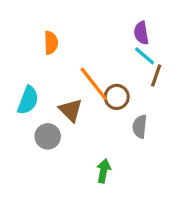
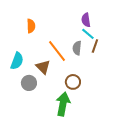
brown circle: (117, 97) -> (73, 82), moved
gray semicircle: (140, 127) -> (77, 48), moved
green arrow: (104, 171) -> (63, 104), size x1.6

